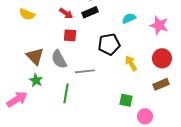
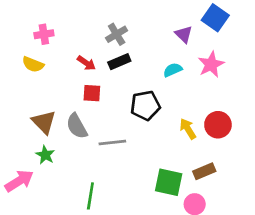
pink star: (159, 25) -> (211, 64), moved, turned 30
yellow arrow: (131, 63) -> (188, 129), moved
brown rectangle: (161, 84) -> (204, 171), moved
green line: (66, 93) -> (90, 196), moved
green square: (126, 100) -> (169, 182), size x1.5

